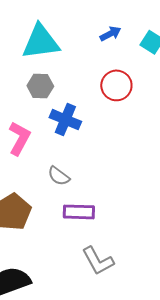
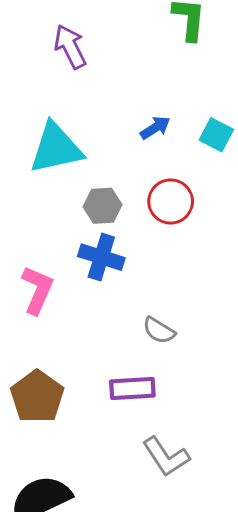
gray hexagon: (40, 86) -> (102, 206), moved
gray semicircle: (59, 176) -> (159, 330), moved

